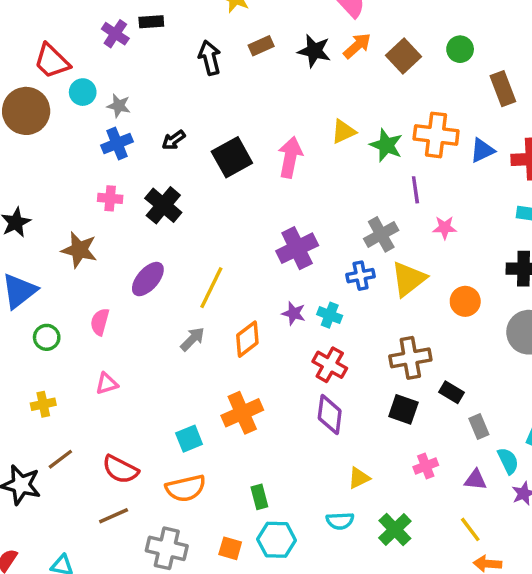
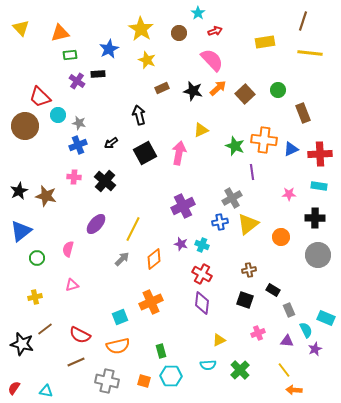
black arrow: (210, 58) -> (139, 115), moved
yellow triangle: (343, 132) -> (201, 130), moved
pink star: (445, 228) -> (289, 194), moved
brown star: (79, 250) -> (46, 196), moved
brown cross: (410, 358) -> (249, 270), size x0.6

